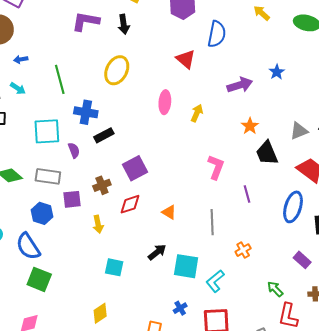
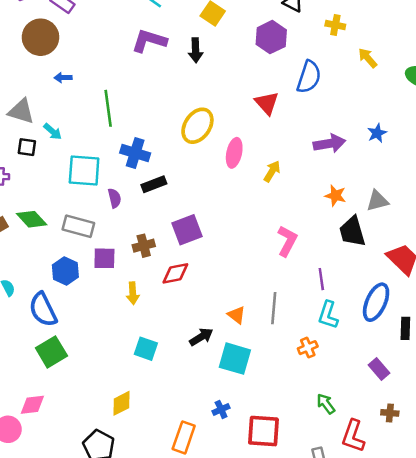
yellow ellipse: (117, 70) -> (197, 126), moved
cyan arrow: (18, 88) -> (53, 131), moved
orange star: (250, 126) -> (335, 196), turned -30
gray triangle: (299, 131) -> (377, 201), moved
orange triangle: (169, 212) -> (237, 315), moved
green square: (39, 279) -> (51, 352), turned 30
cyan L-shape: (215, 281) -> (328, 315), moved, turned -40
green arrow: (275, 289) -> (326, 404), moved

